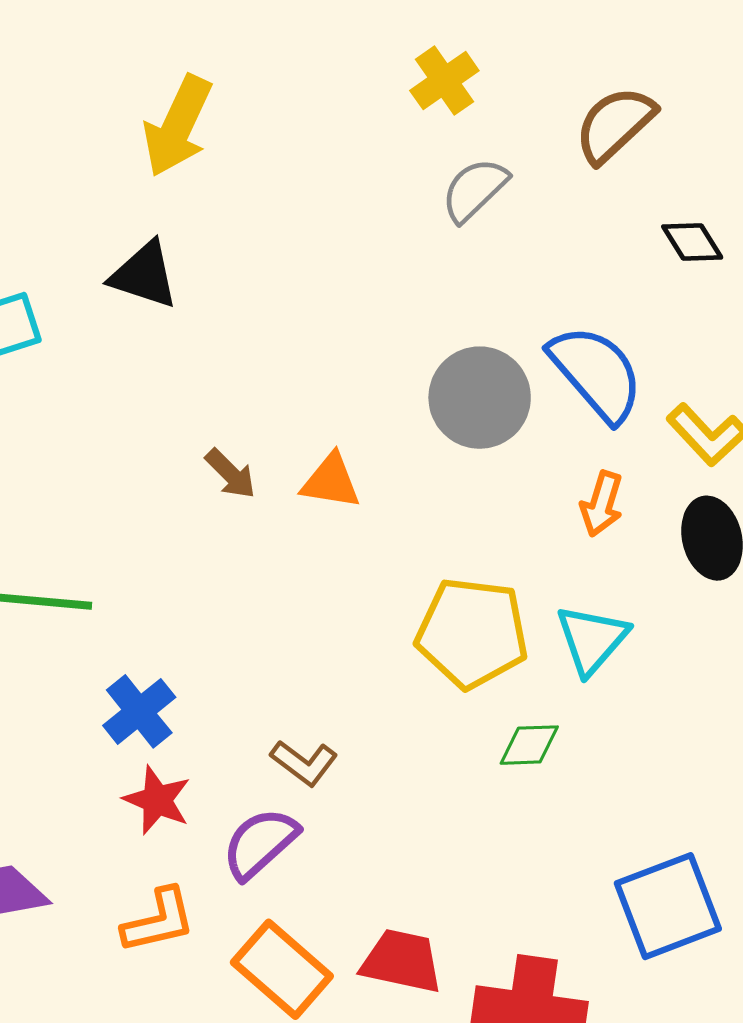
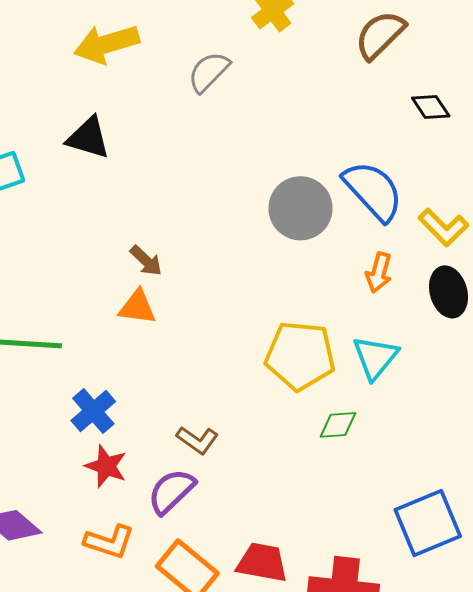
yellow arrow: (178, 126) -> (107, 44), turned 50
gray semicircle: (475, 190) -> (209, 72), moved
orange triangle: (331, 481) -> (137, 307), moved
orange L-shape: (159, 921) -> (109, 542), turned 33

